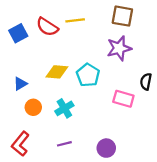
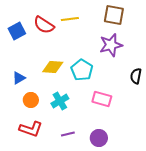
pink rectangle: (123, 99) -> (102, 99), moved
red L-shape: (20, 144) -> (31, 129), moved, turned -110
purple line: (64, 144) -> (68, 134), moved

